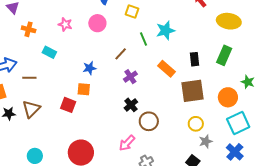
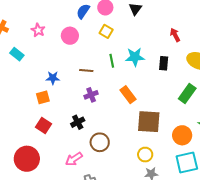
brown line: (121, 54) -> (86, 71), turned 40
black rectangle: (194, 59) -> (164, 63), moved
orange square: (84, 89) -> (43, 97), turned -32
red square: (68, 105) -> (43, 126), moved
black cross: (131, 105) -> (78, 122), moved

